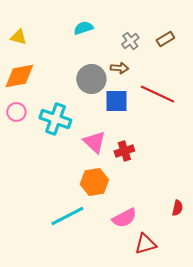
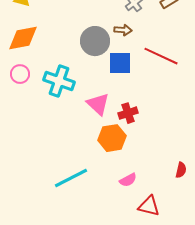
orange hexagon: (94, 182) -> (112, 138), moved
pink semicircle: (124, 218) -> (128, 180), size x0.7
red triangle: (145, 244) -> (149, 206), turned 30

